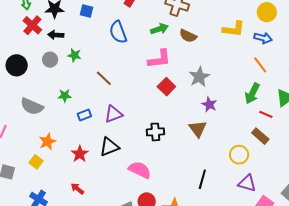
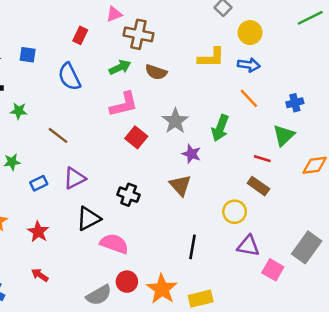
green arrow: (252, 93) -> (220, 128), moved
black cross: (155, 132) -> (129, 195), turned 30
black triangle: (109, 147) -> (89, 219), moved

